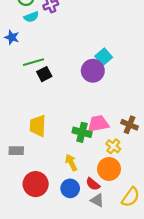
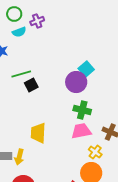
yellow trapezoid: (38, 126) -> (38, 133), moved
green cross: (82, 132) -> (82, 110), moved
yellow arrow: (71, 162) -> (19, 157), moved, turned -140

